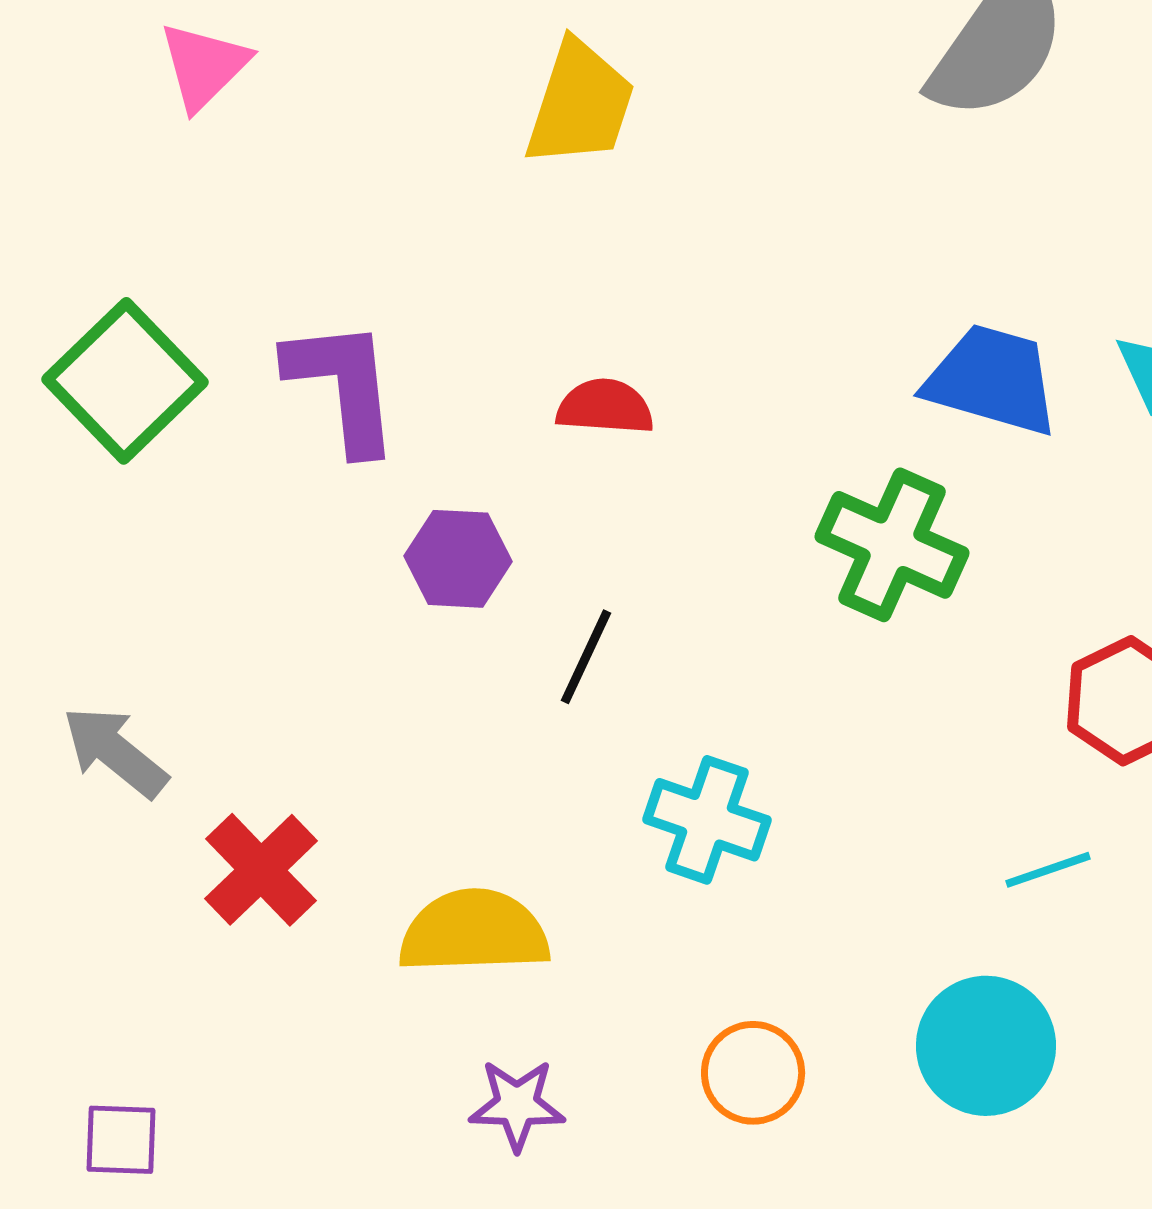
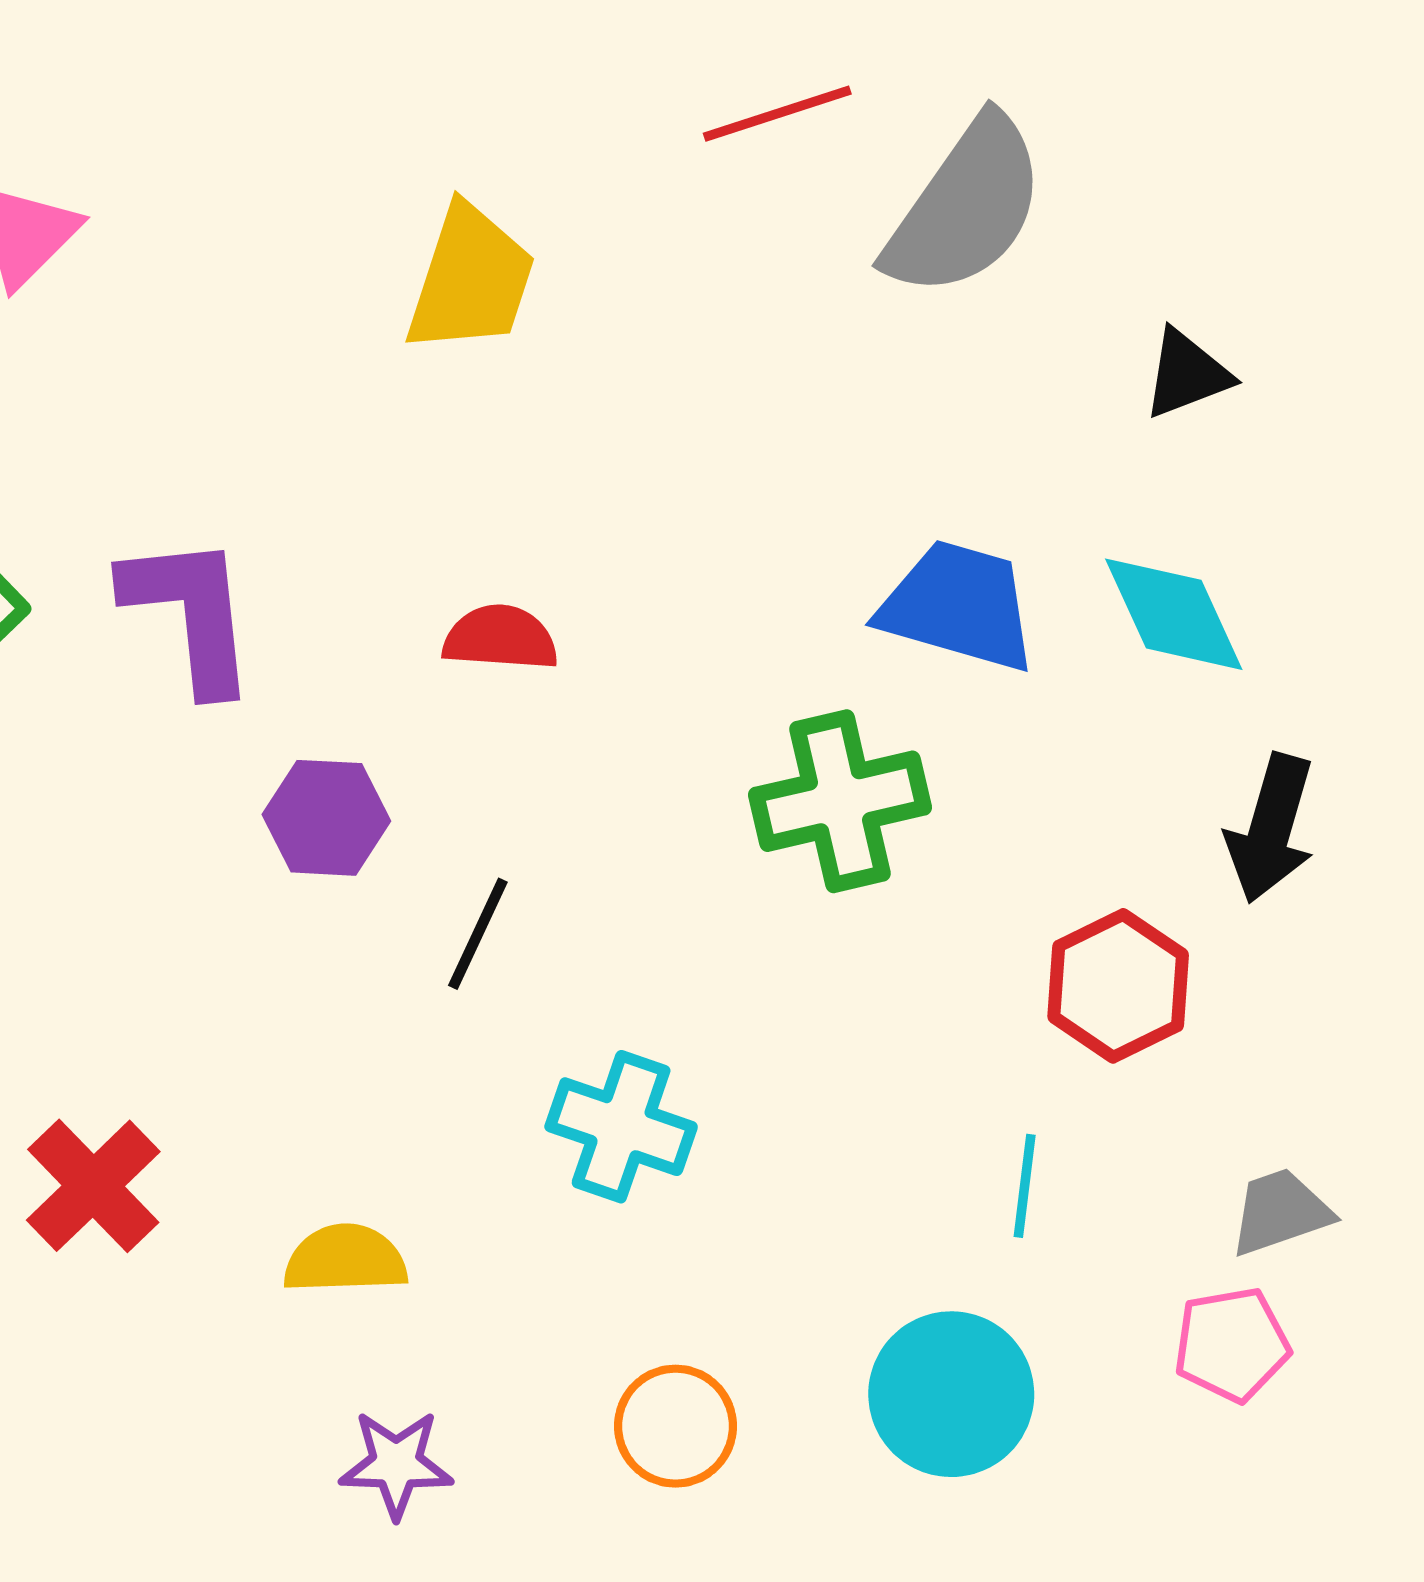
green cross: (892, 545) -> (840, 801), turned -37
cyan line: (1048, 870) -> (1025, 1186), turned -64
yellow semicircle: (474, 932) -> (345, 1259), size x0.7

